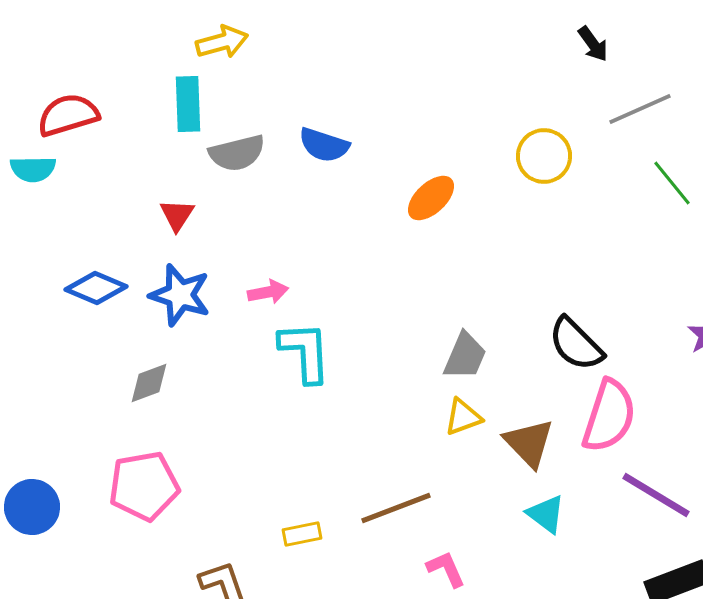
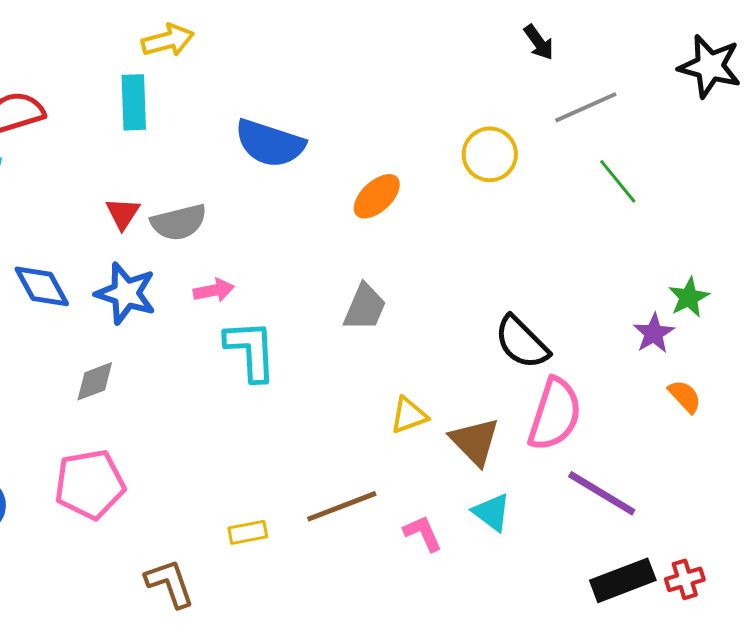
blue semicircle: (324, 145) -> (270, 143), size x1.4
gray semicircle: (237, 153) -> (179, 222), moved
blue diamond: (96, 288) -> (42, 286), turned 38
gray trapezoid: (465, 356) -> (365, 307), moved
pink L-shape: (446, 569) -> (423, 533), moved

